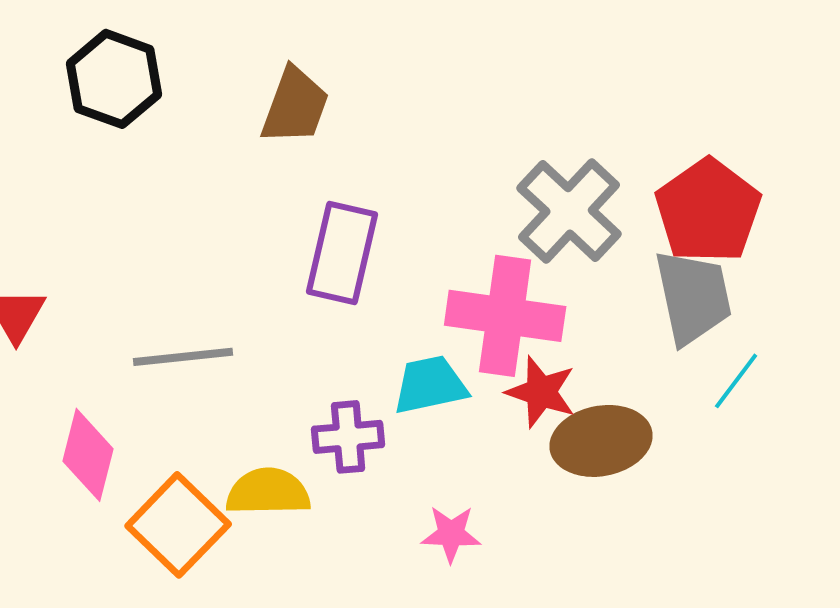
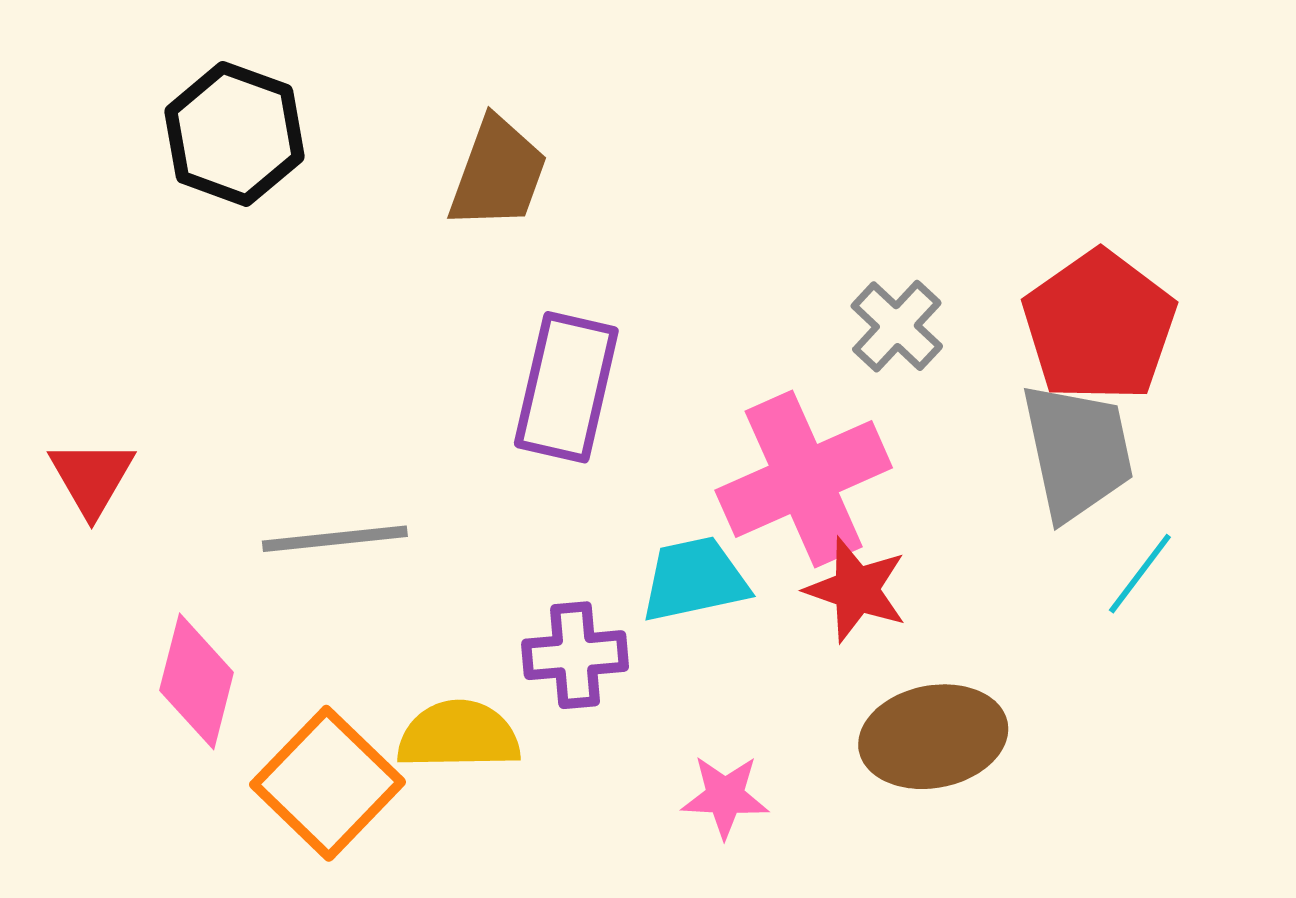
gray cross: (569, 211) -> (897, 326), size x0.6
pink cross: (505, 316) -> (804, 479), turned -32
brown ellipse: (601, 441) -> (933, 737), moved

